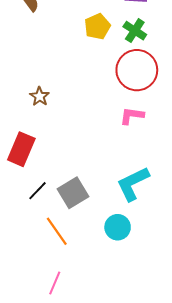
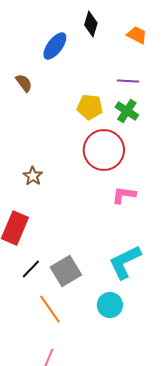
yellow pentagon: (97, 27) -> (90, 107), turned 30
red circle: (137, 70) -> (104, 150), moved

